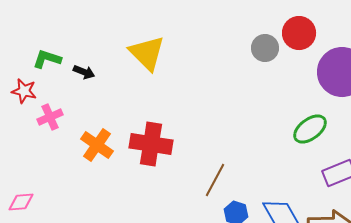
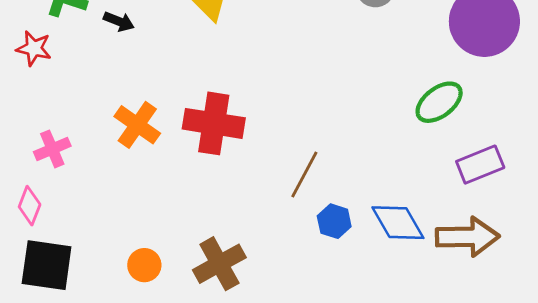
pink cross: (50, 117) -> (52, 149), moved
pink diamond: (21, 202) -> (30, 206), turned -64

